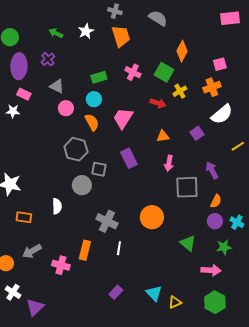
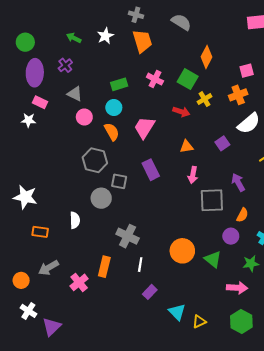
orange circle: (152, 217) -> (182, 251), moved
purple circle: (215, 221) -> (231, 236), moved
pink cross: (61, 265) -> (79, 282), turned 36
purple rectangle: (116, 292) -> (150, 292), moved

